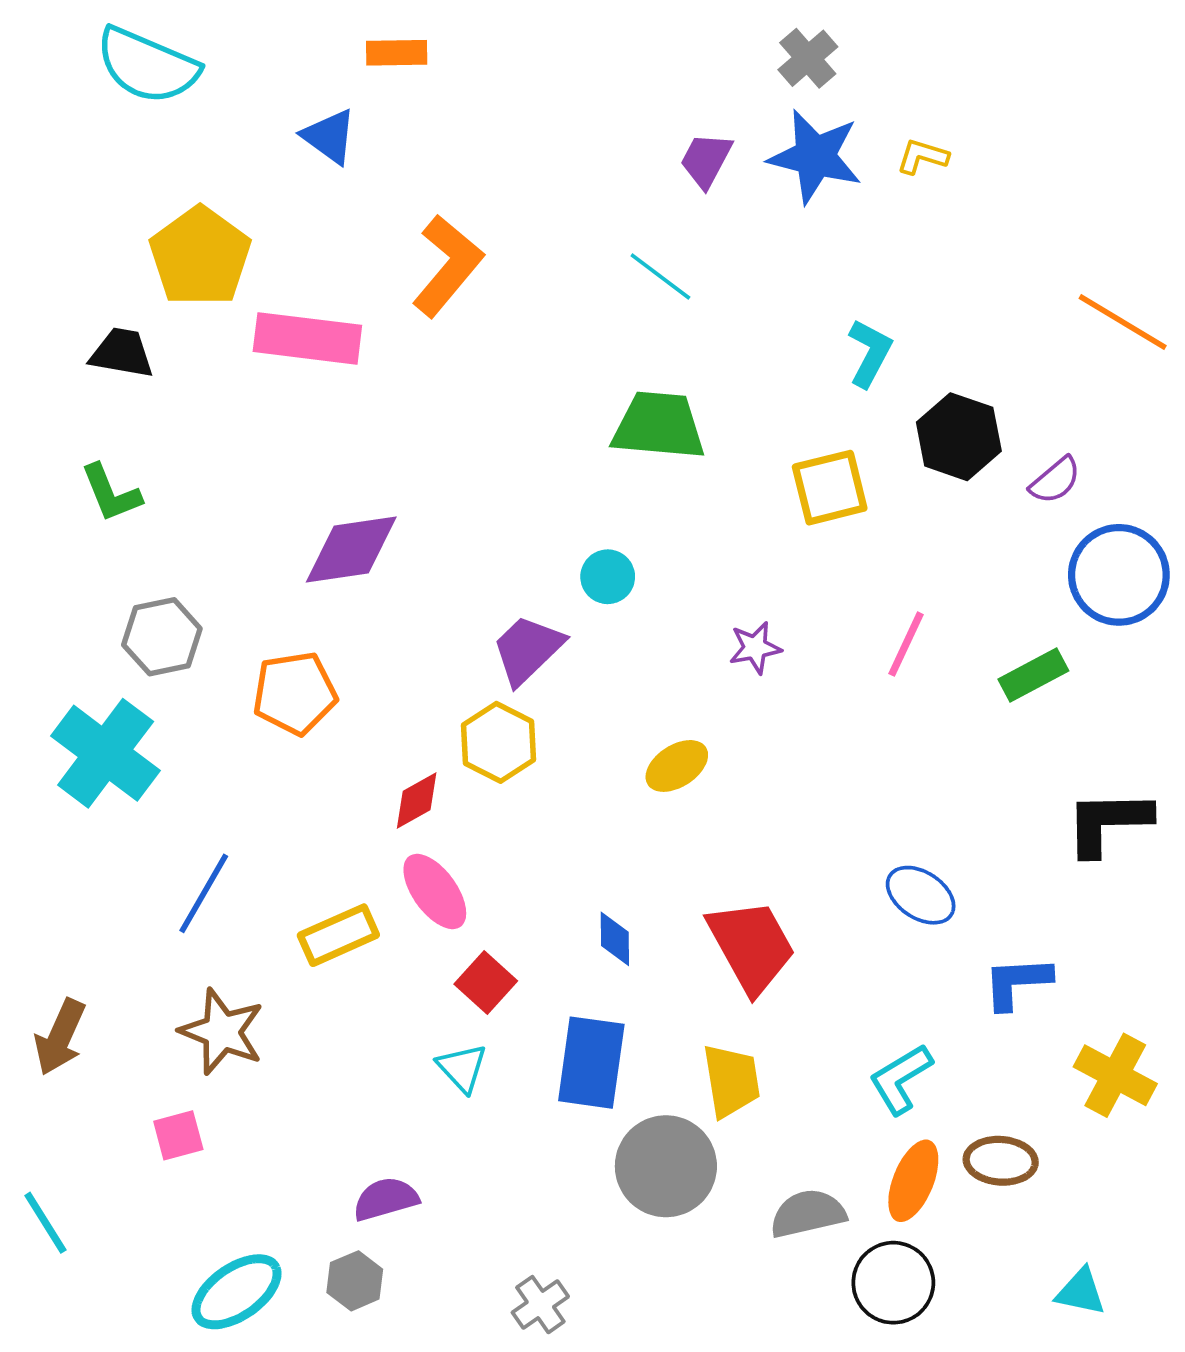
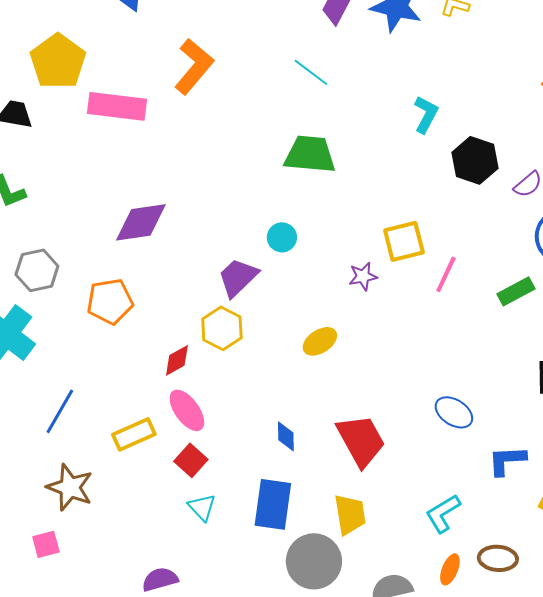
yellow square: (830, 488) -> (404, 241), moved
red square: (486, 982) -> (191, 460), moved
orange ellipse: (913, 1181) -> (450, 569), size x0.7

